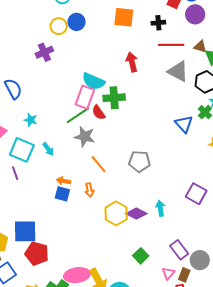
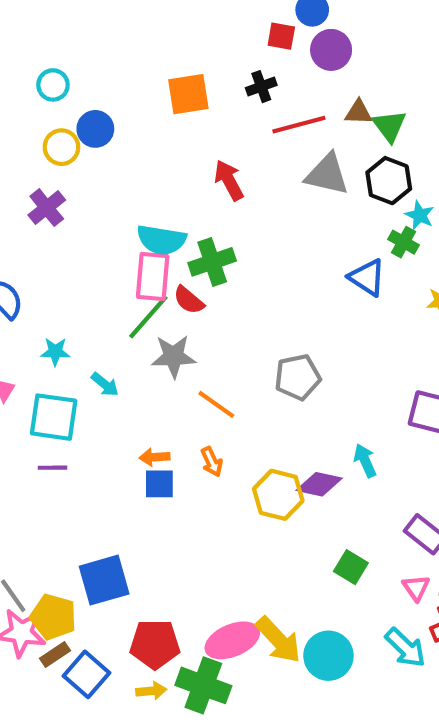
cyan arrow: (48, 149) -> (105, 384), moved
purple line: (15, 173) -> (53, 468), turned -56
red pentagon: (37, 254) -> (155, 644), moved

